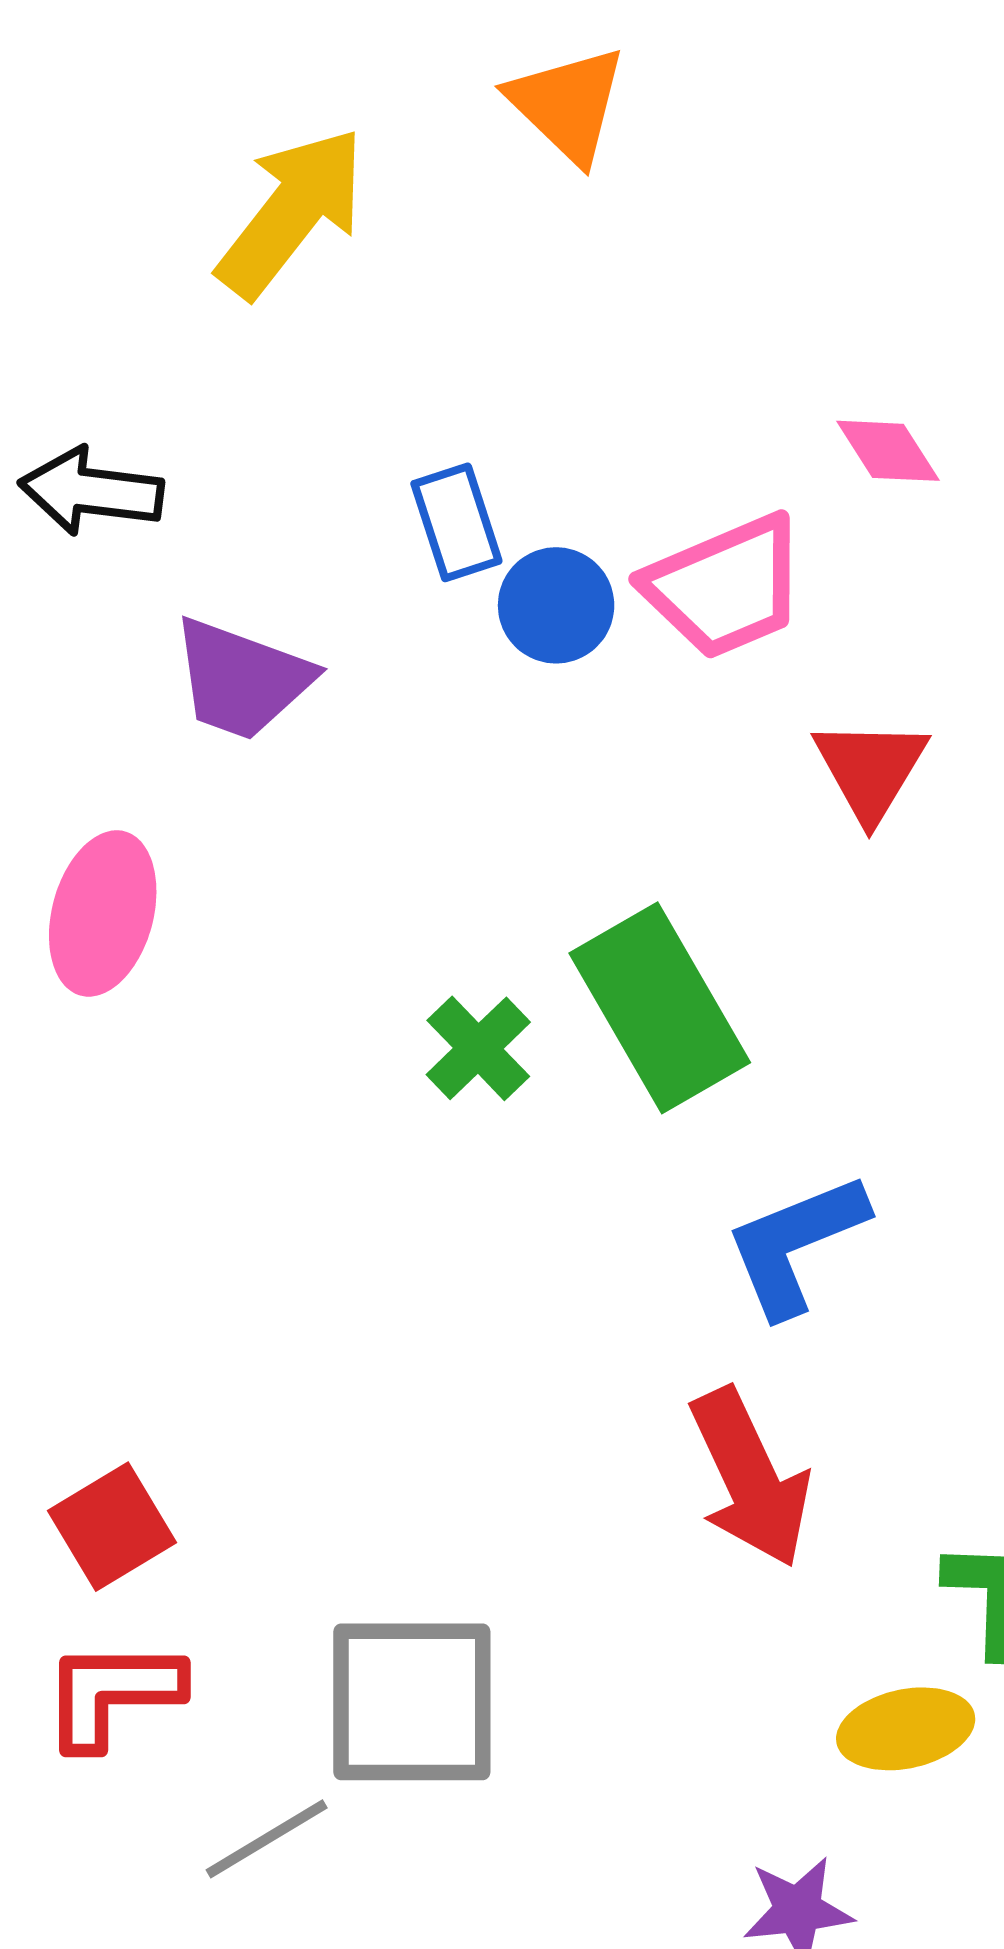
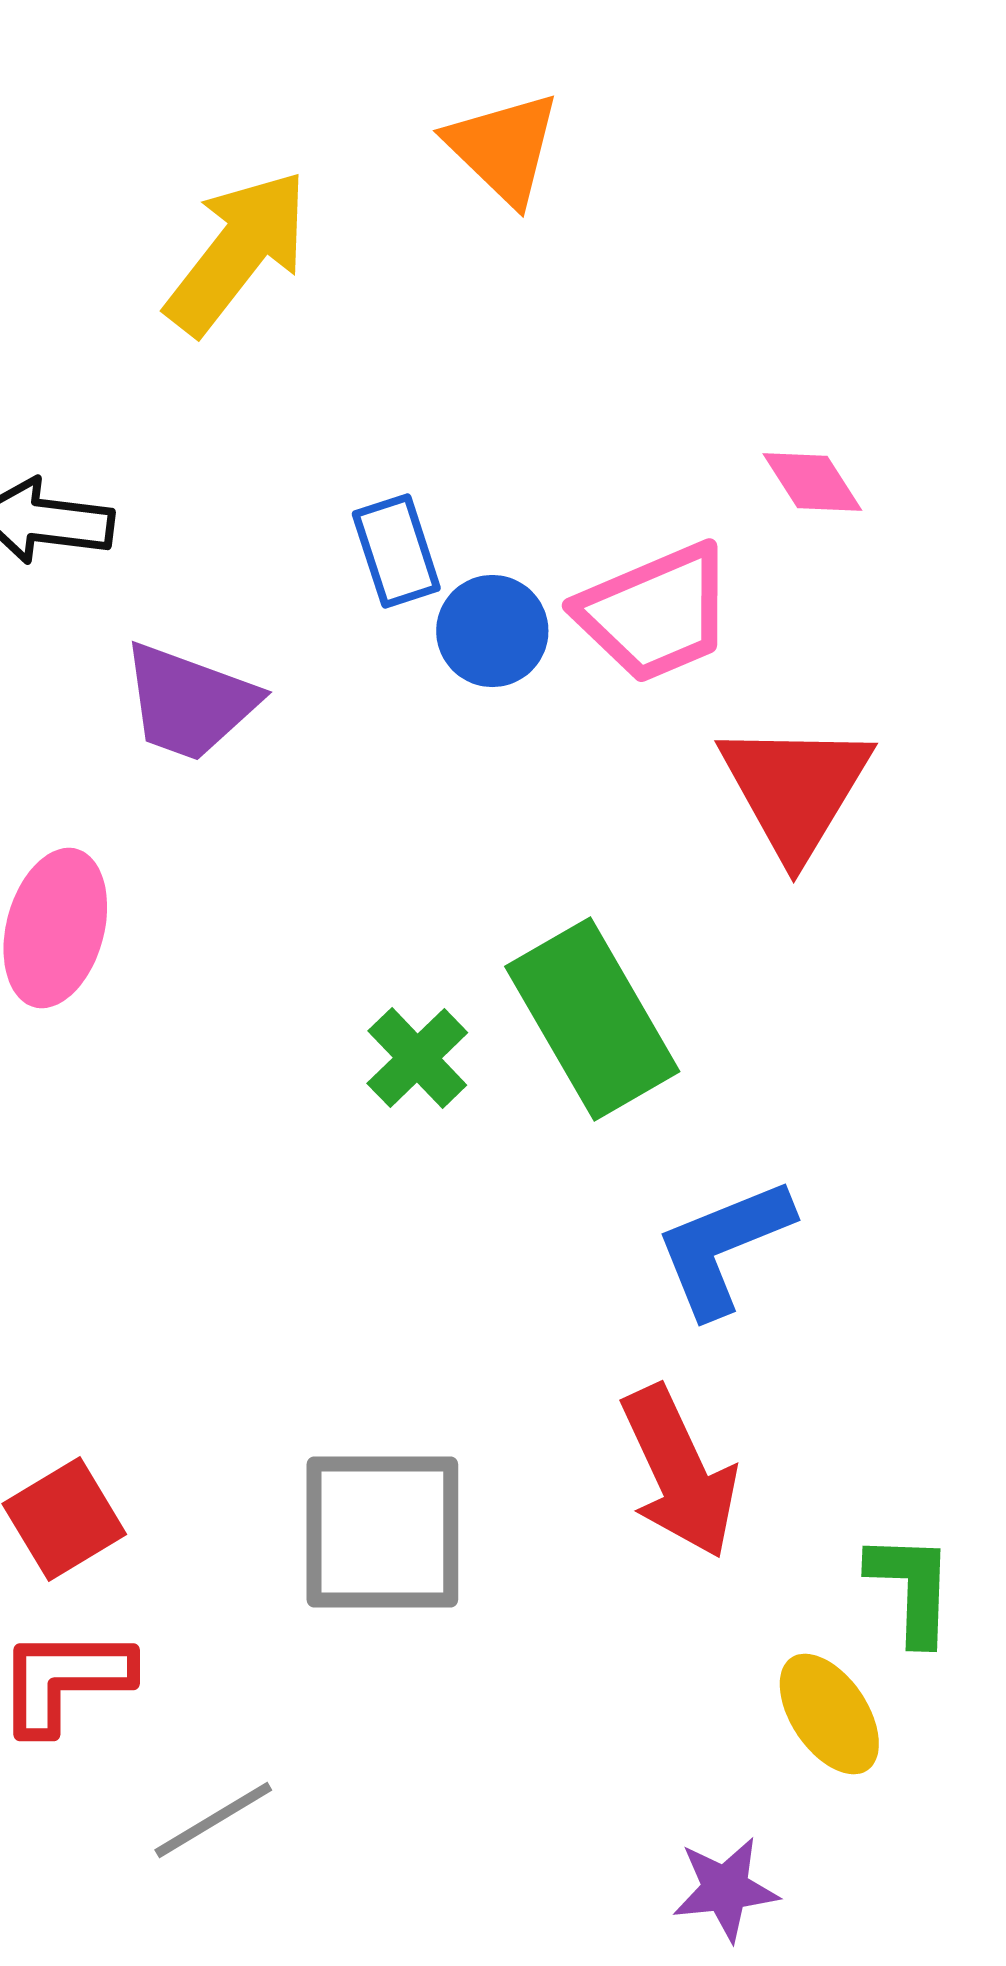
red triangle: (870, 769) -> (795, 789), size x1.4
gray square: (412, 1702) -> (382, 1532), moved
yellow ellipse: (906, 1729) -> (829, 1714), turned 68

